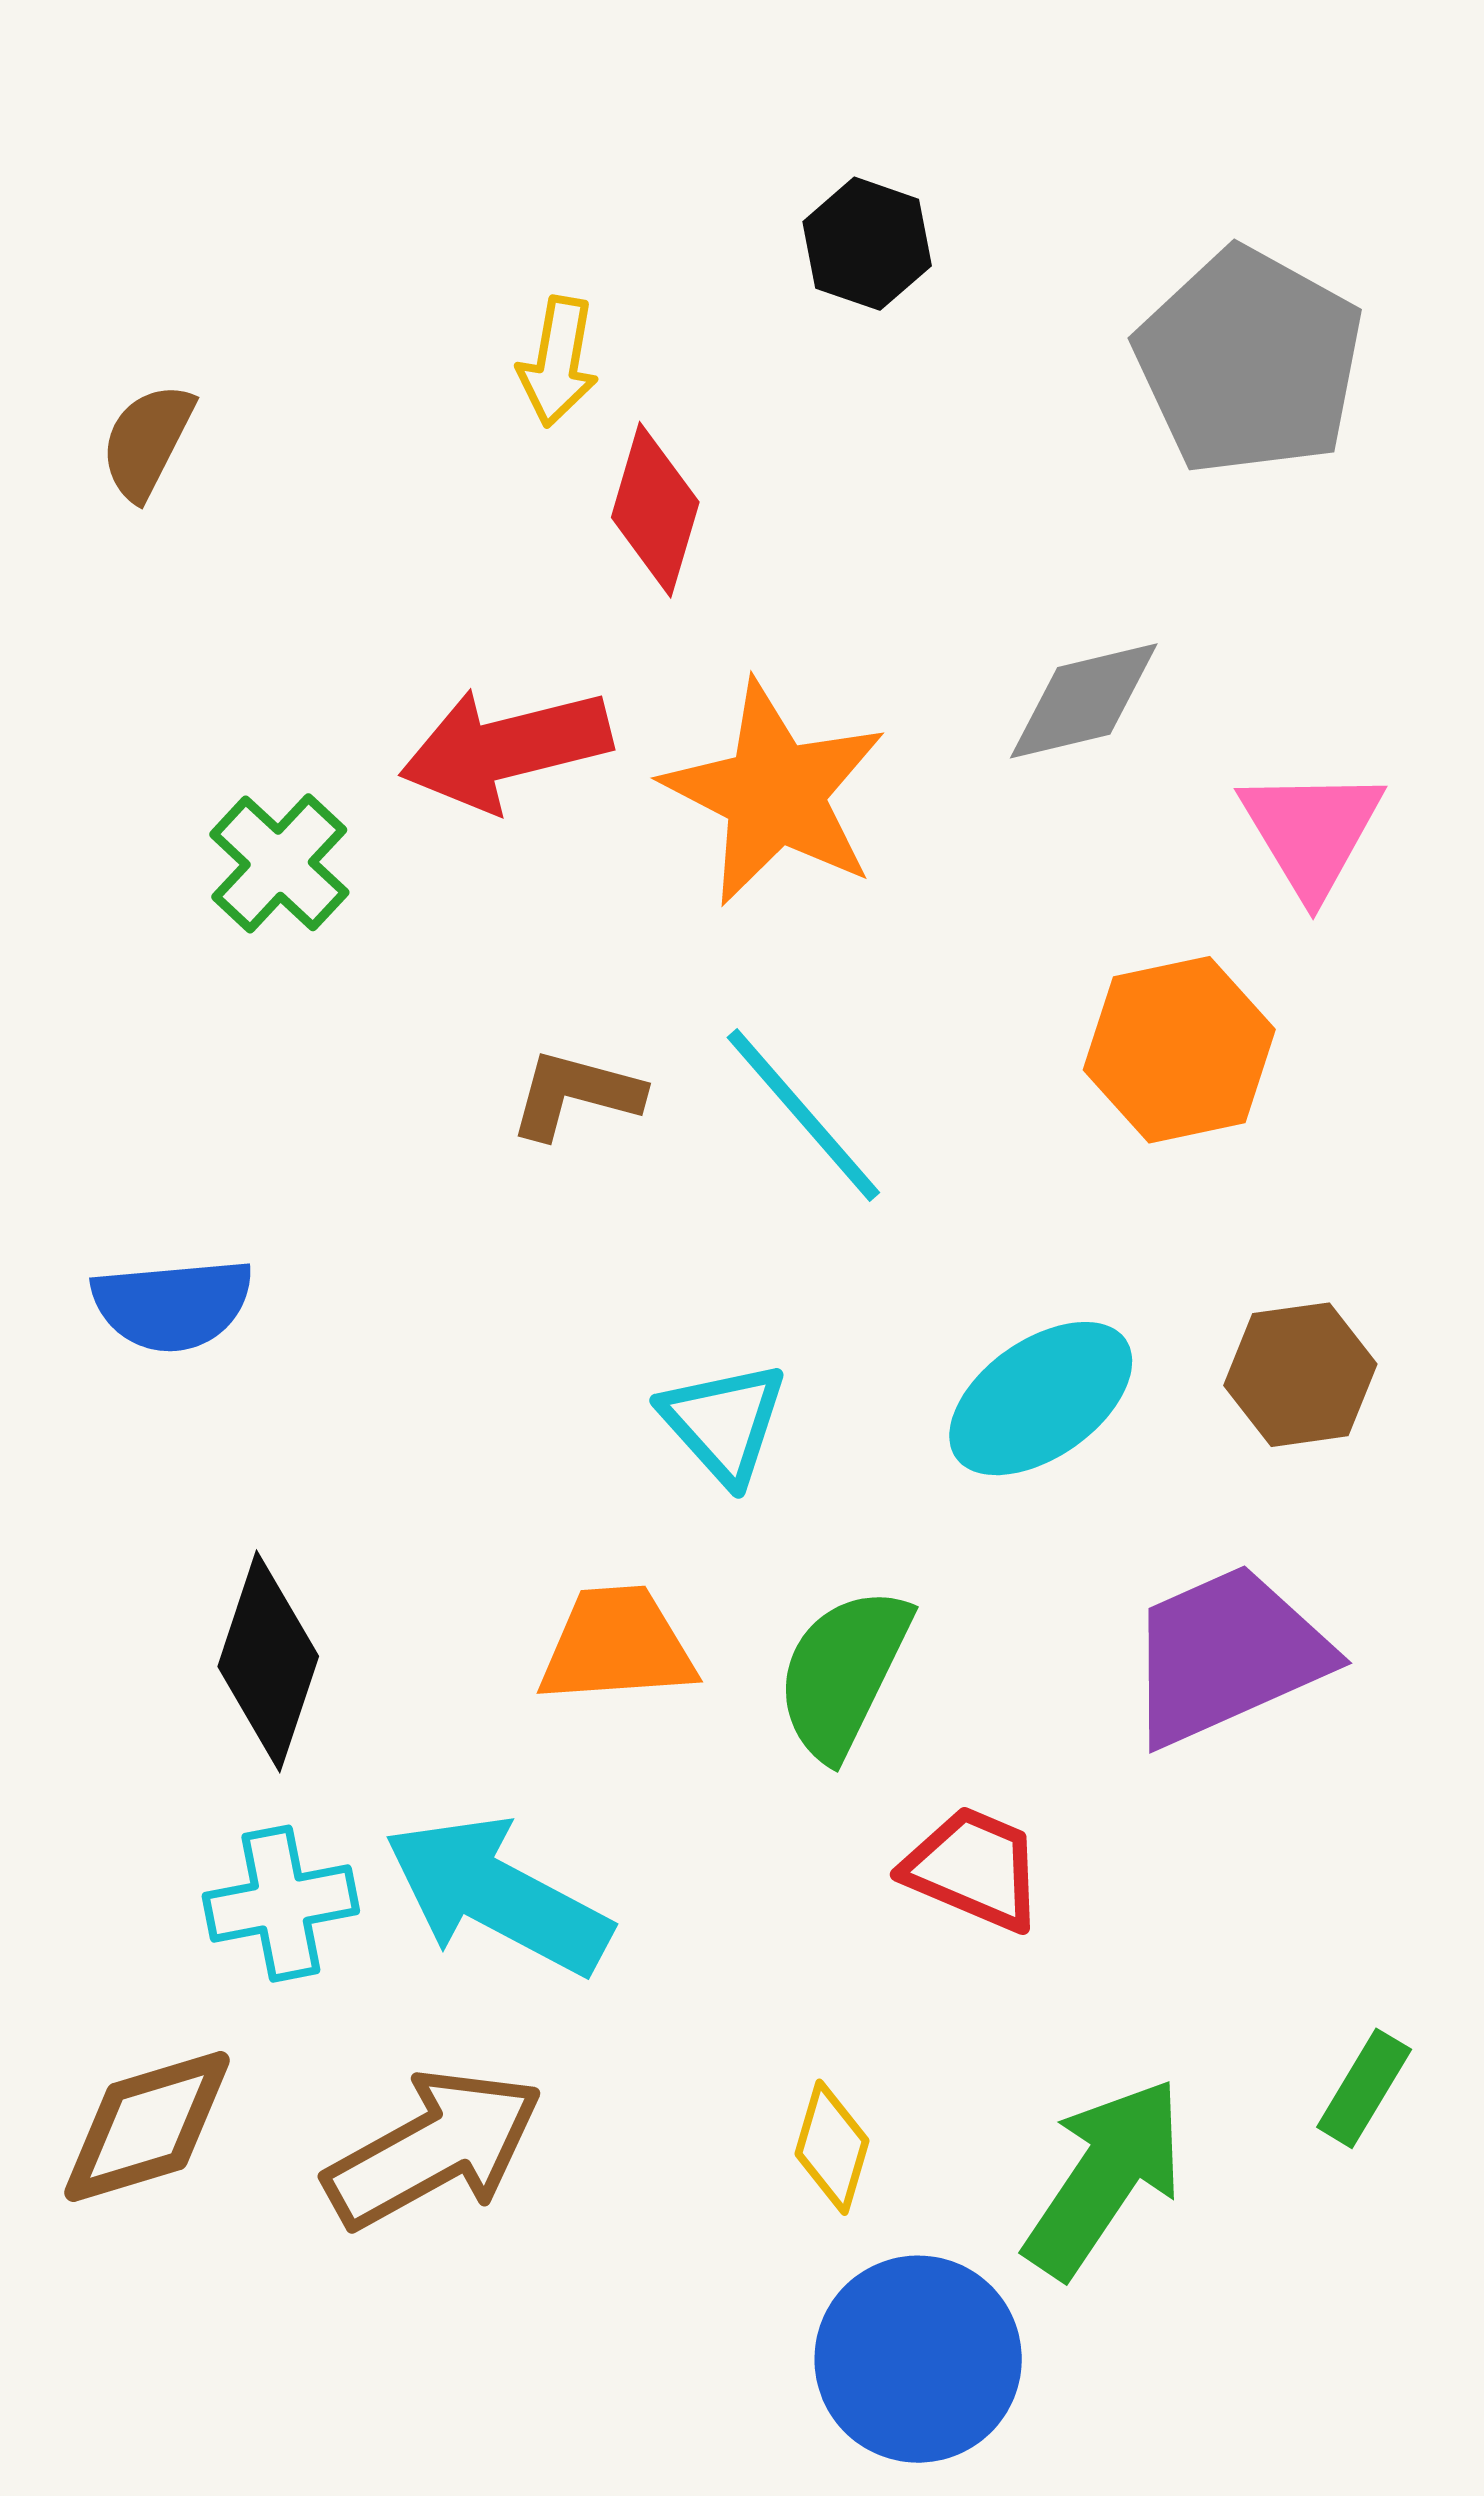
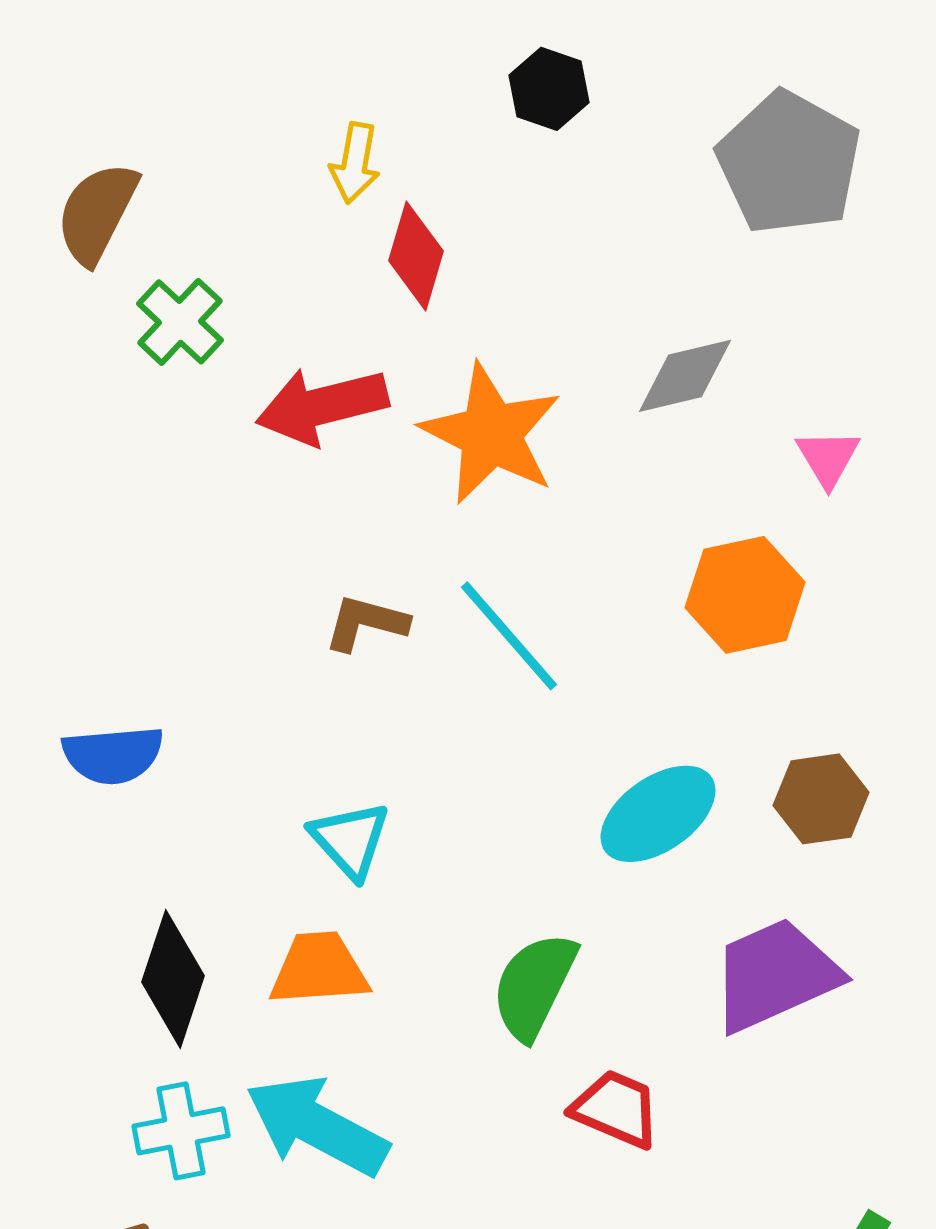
brown semicircle: (147, 441) -> (97, 213), size x1.4
pink triangle: (1311, 831) -> (828, 458), size x0.7
green cross: (279, 863) -> (180, 322), moved
cyan triangle: (724, 1422) -> (350, 840), moved
orange trapezoid: (617, 1645) -> (319, 969), moved

